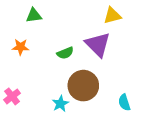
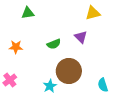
purple triangle: (98, 45) -> (81, 37), size x0.6
orange star: (21, 47) -> (16, 47), moved

